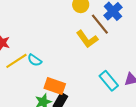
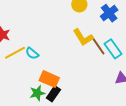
brown line: (100, 24) -> (98, 45), moved
cyan rectangle: (109, 81) -> (113, 49), moved

